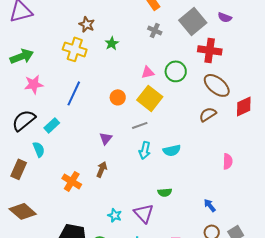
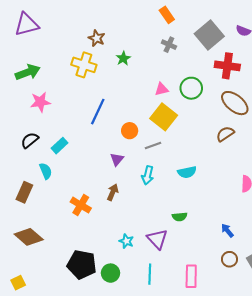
blue line: (74, 93) -> (98, 112), moved
orange circle: (118, 97) -> (130, 131), moved
black semicircle: (24, 120) -> (30, 140), size x0.7
cyan arrow: (145, 150) -> (148, 175), moved

